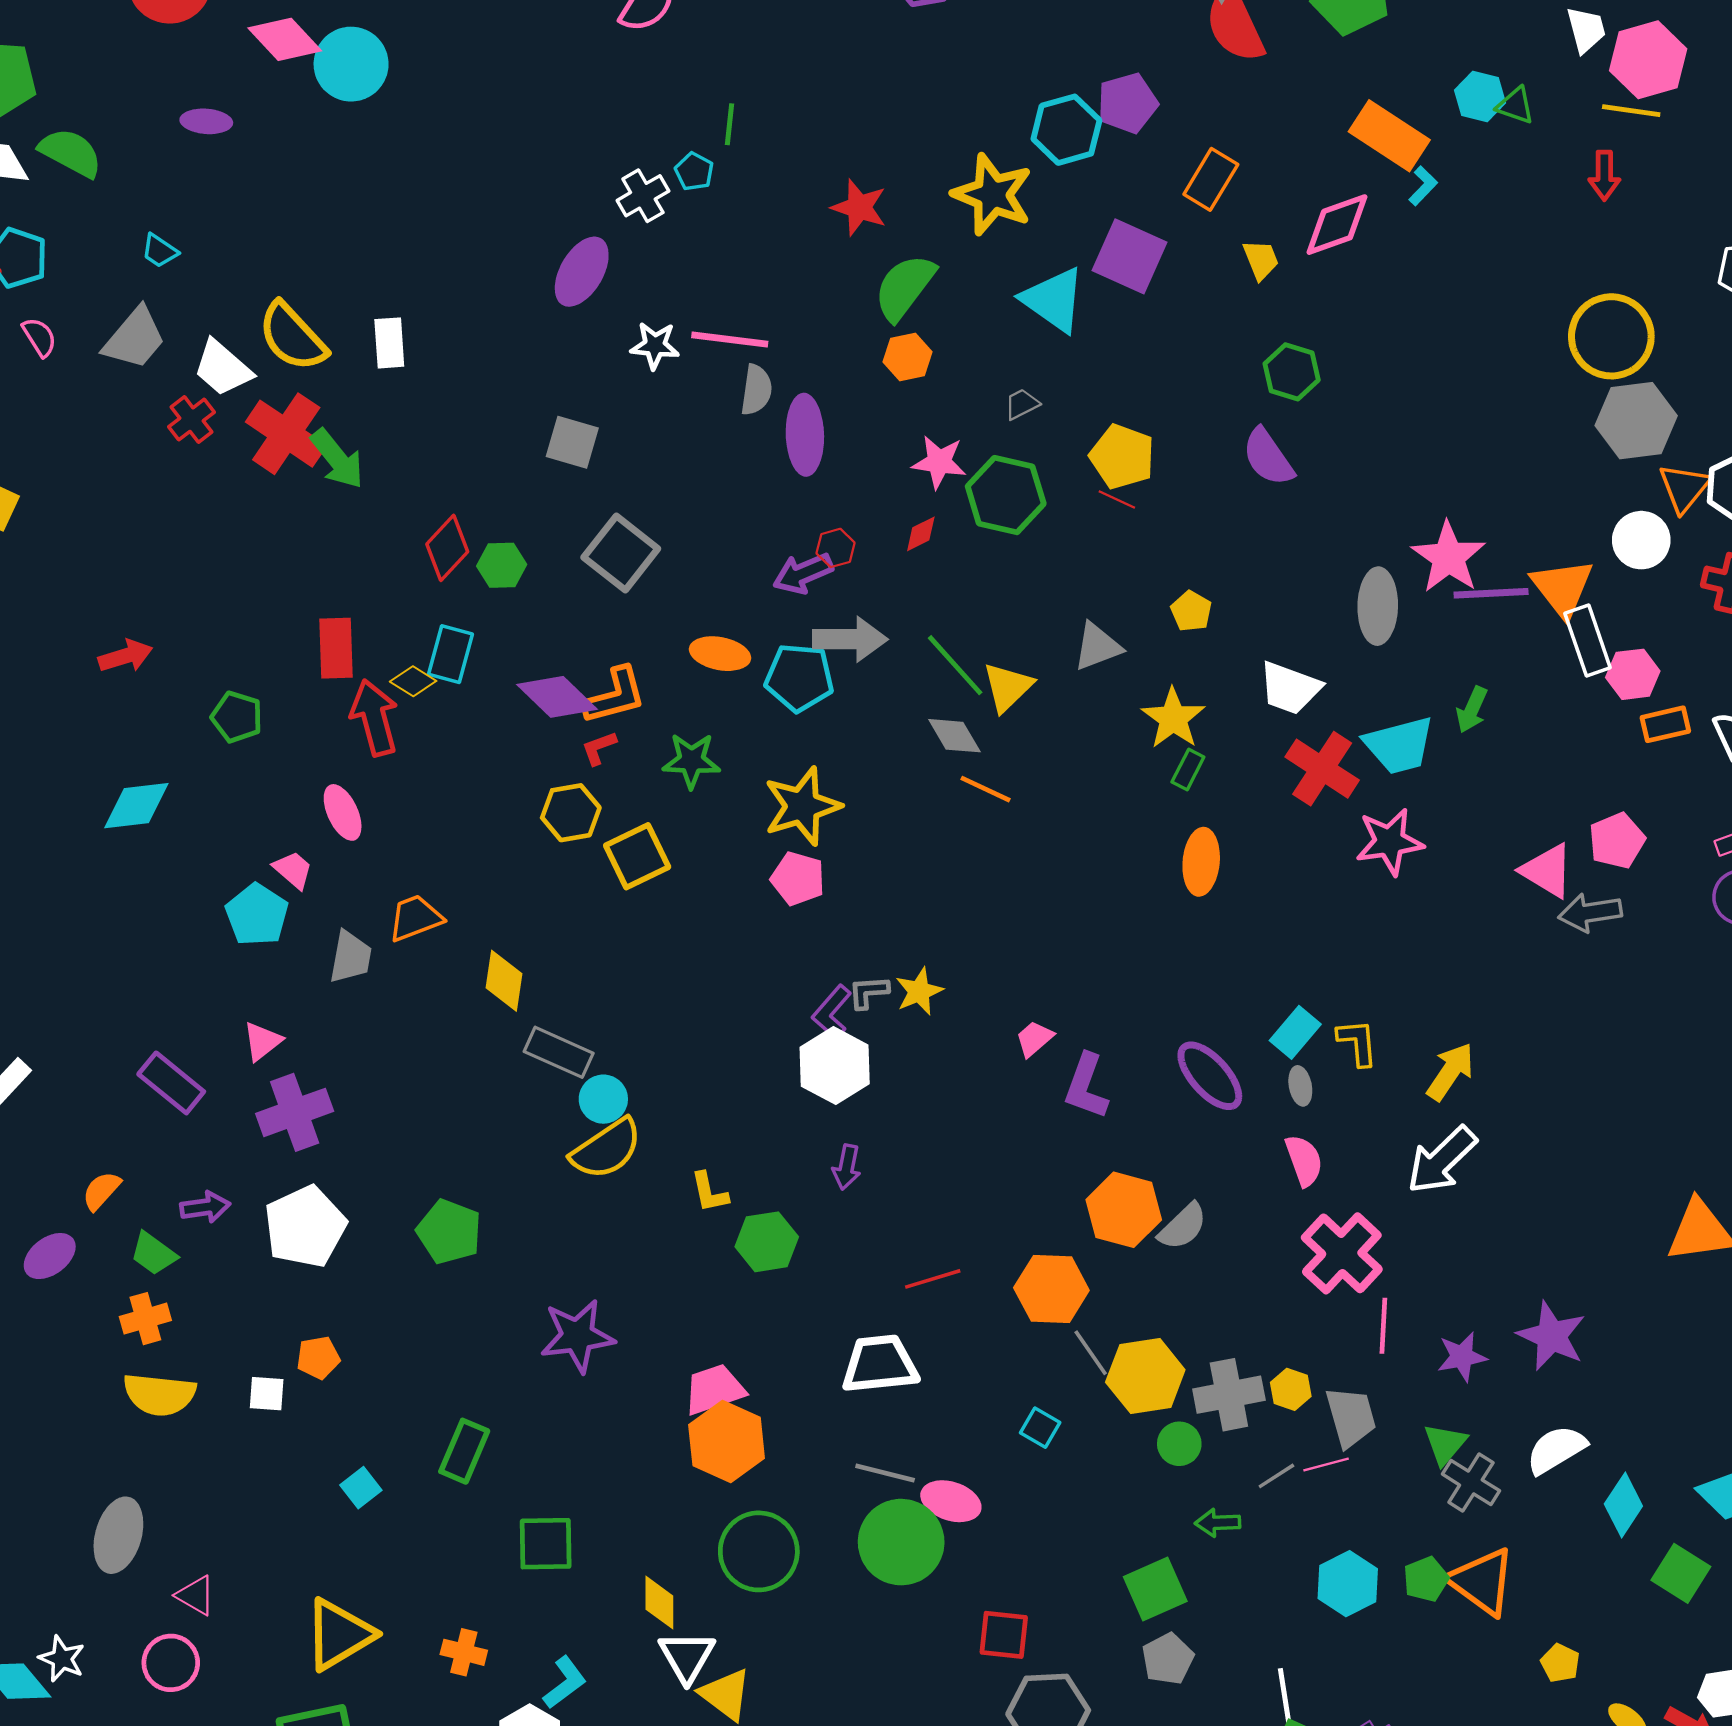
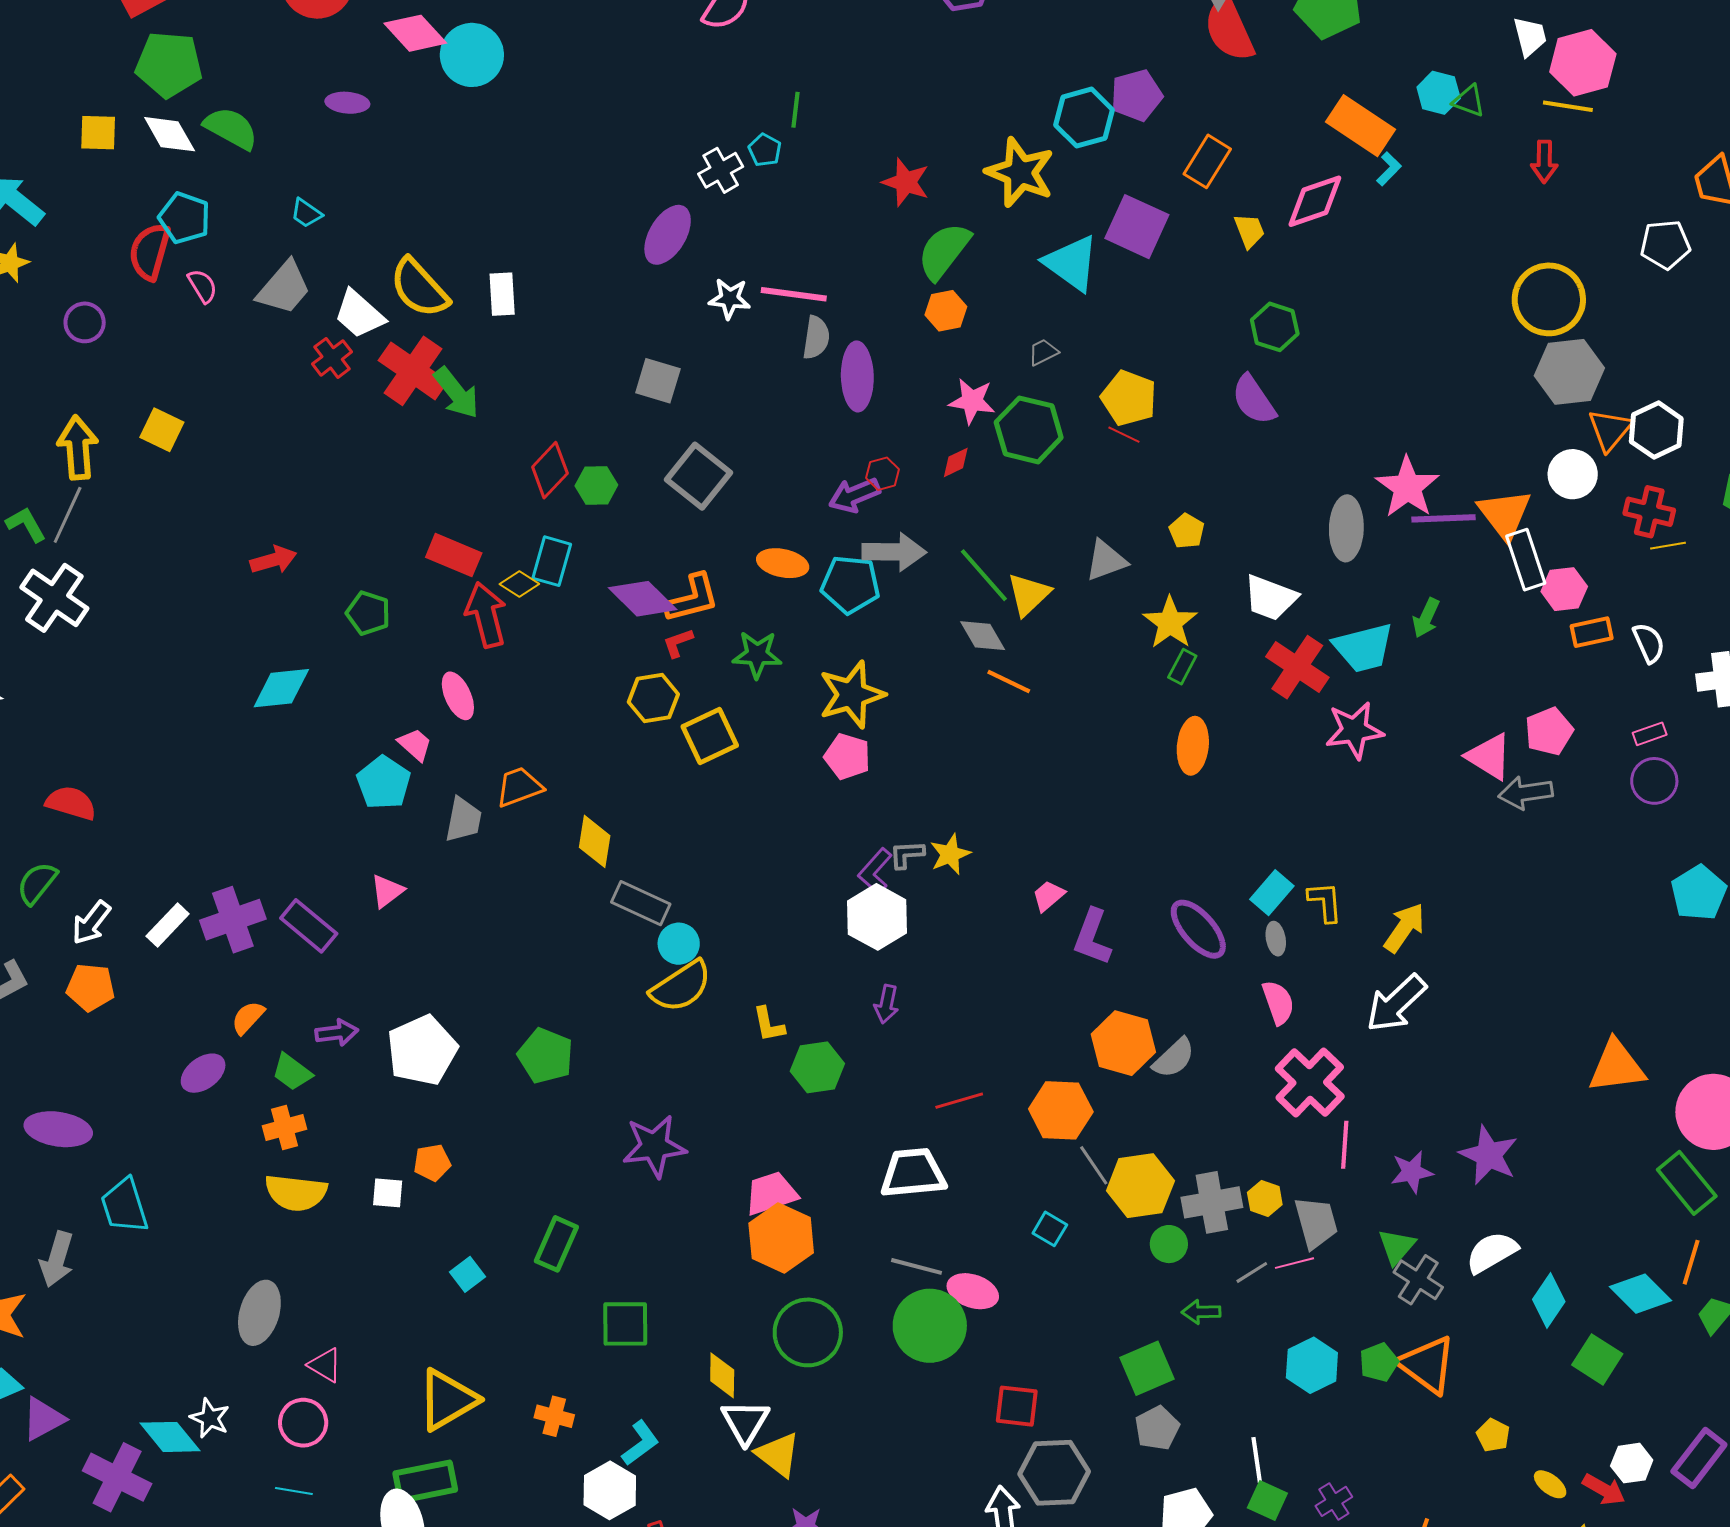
red rectangle: (336, 648) -> (454, 555), turned -66
purple cross: (295, 1112) -> (233, 920), moved

